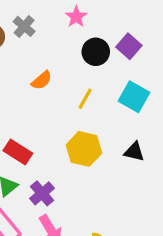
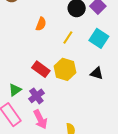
orange semicircle: (42, 80) -> (41, 24), turned -32
red rectangle: (18, 152) -> (41, 69), moved

